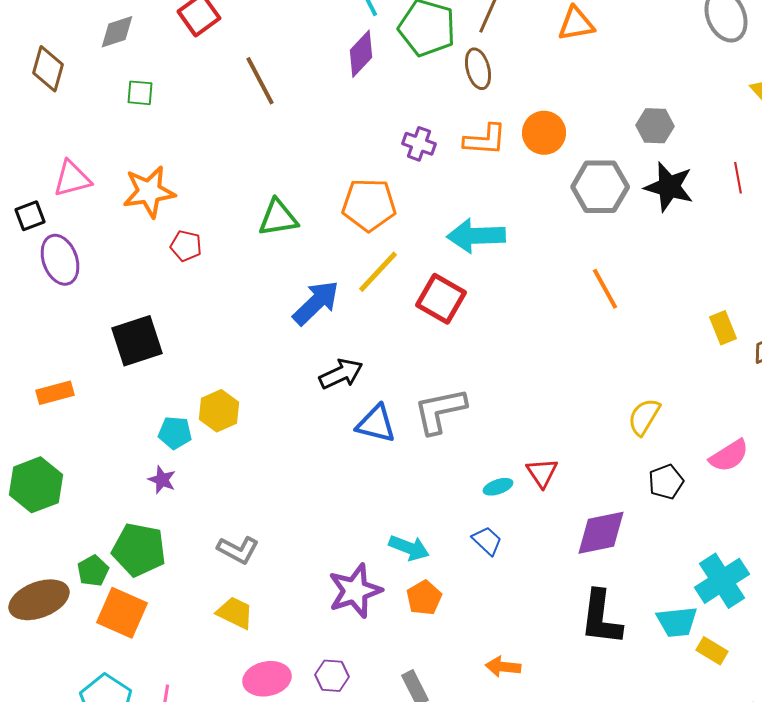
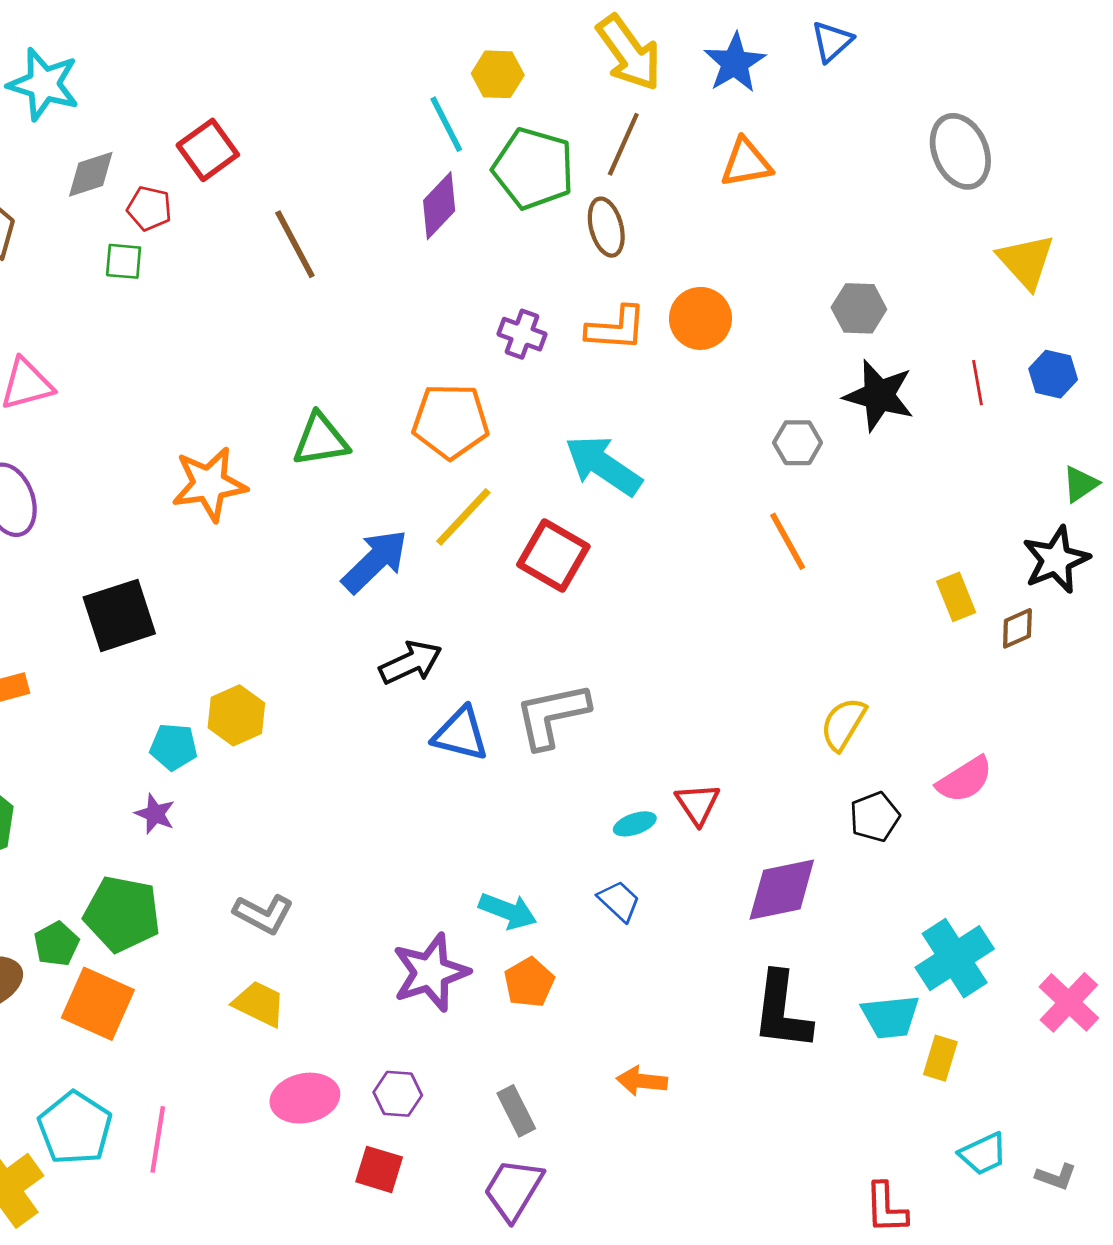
gray hexagon: (600, 187) -> (798, 443), moved, size x0.6
orange star: (149, 192) -> (209, 484), moved
cyan arrow: (476, 236) -> (603, 466), turned 36
red pentagon: (186, 246) -> (149, 208), moved
yellow rectangle: (712, 651) -> (940, 1058), turned 76

